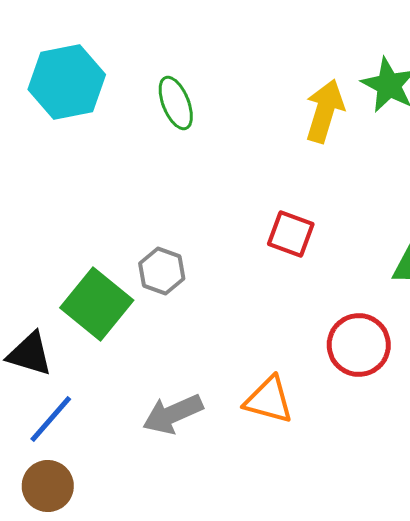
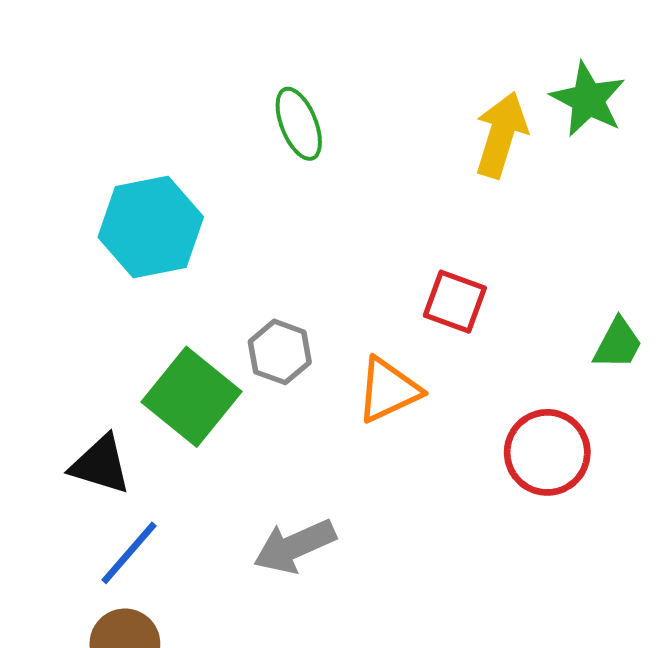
cyan hexagon: (67, 82) -> (151, 227), moved
orange triangle: (269, 400) -> (388, 390), moved, turned -40

